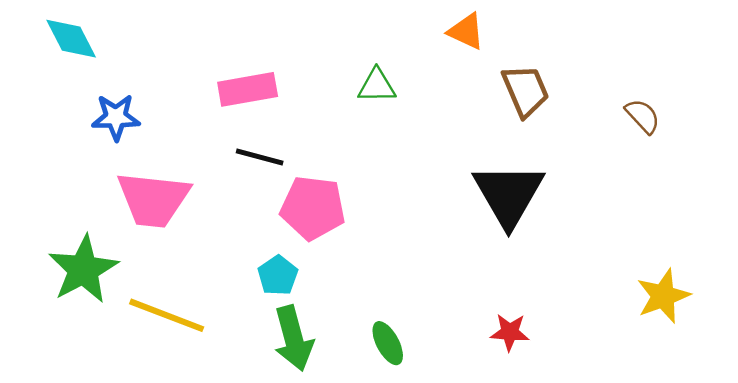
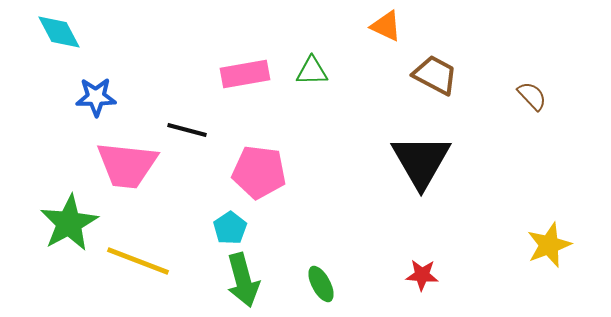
pink rectangle: (248, 89) -> (245, 74), moved
brown trapezoid: (525, 91) -> (435, 75), turned -39
black line: (260, 157) -> (187, 130), moved

